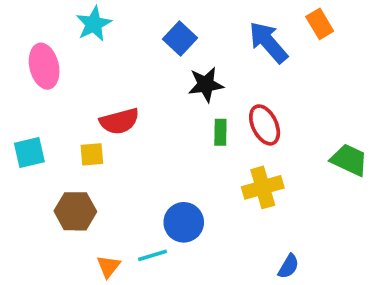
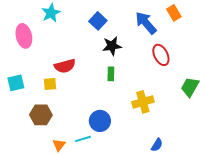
red ellipse: (265, 125) -> (161, 55), moved
green rectangle: (220, 132) -> (111, 74), moved
green trapezoid: (349, 160) -> (190, 87), turned -85

